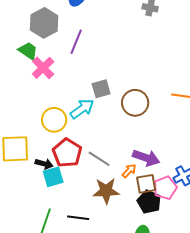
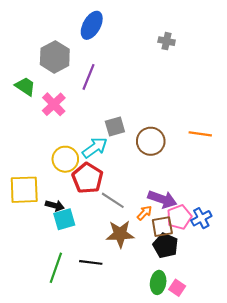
green trapezoid: (28, 51) -> (25, 86), moved
red pentagon: (67, 153) -> (87, 178), moved
pink pentagon: (165, 188) -> (179, 217), moved

